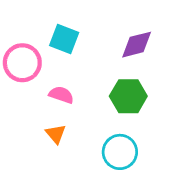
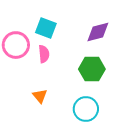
pink semicircle: (61, 95) -> (44, 54), moved, turned 66

